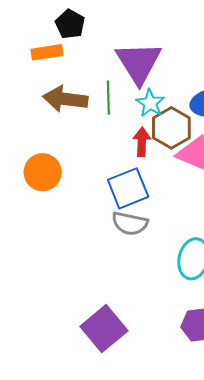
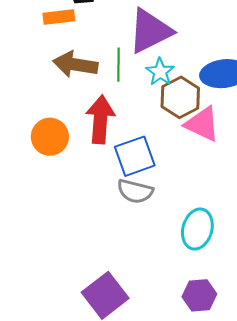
purple triangle: (139, 63) -> (150, 31), turned 33
red arrow: (142, 142) -> (100, 119), moved, size x1.6

